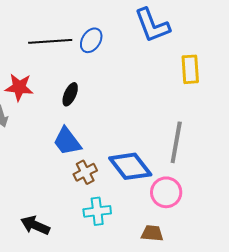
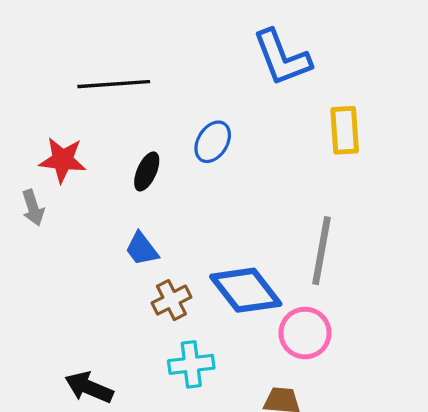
blue ellipse: (91, 40) -> (213, 142), moved
blue trapezoid: (67, 141) -> (142, 249), size x0.7

